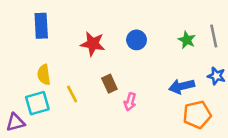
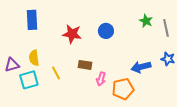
green star: (187, 40) -> (146, 21), moved
brown rectangle: (109, 84) -> (85, 65), turned -56
orange pentagon: (197, 115) -> (123, 89), moved
purple triangle: (15, 122) -> (12, 65), moved

